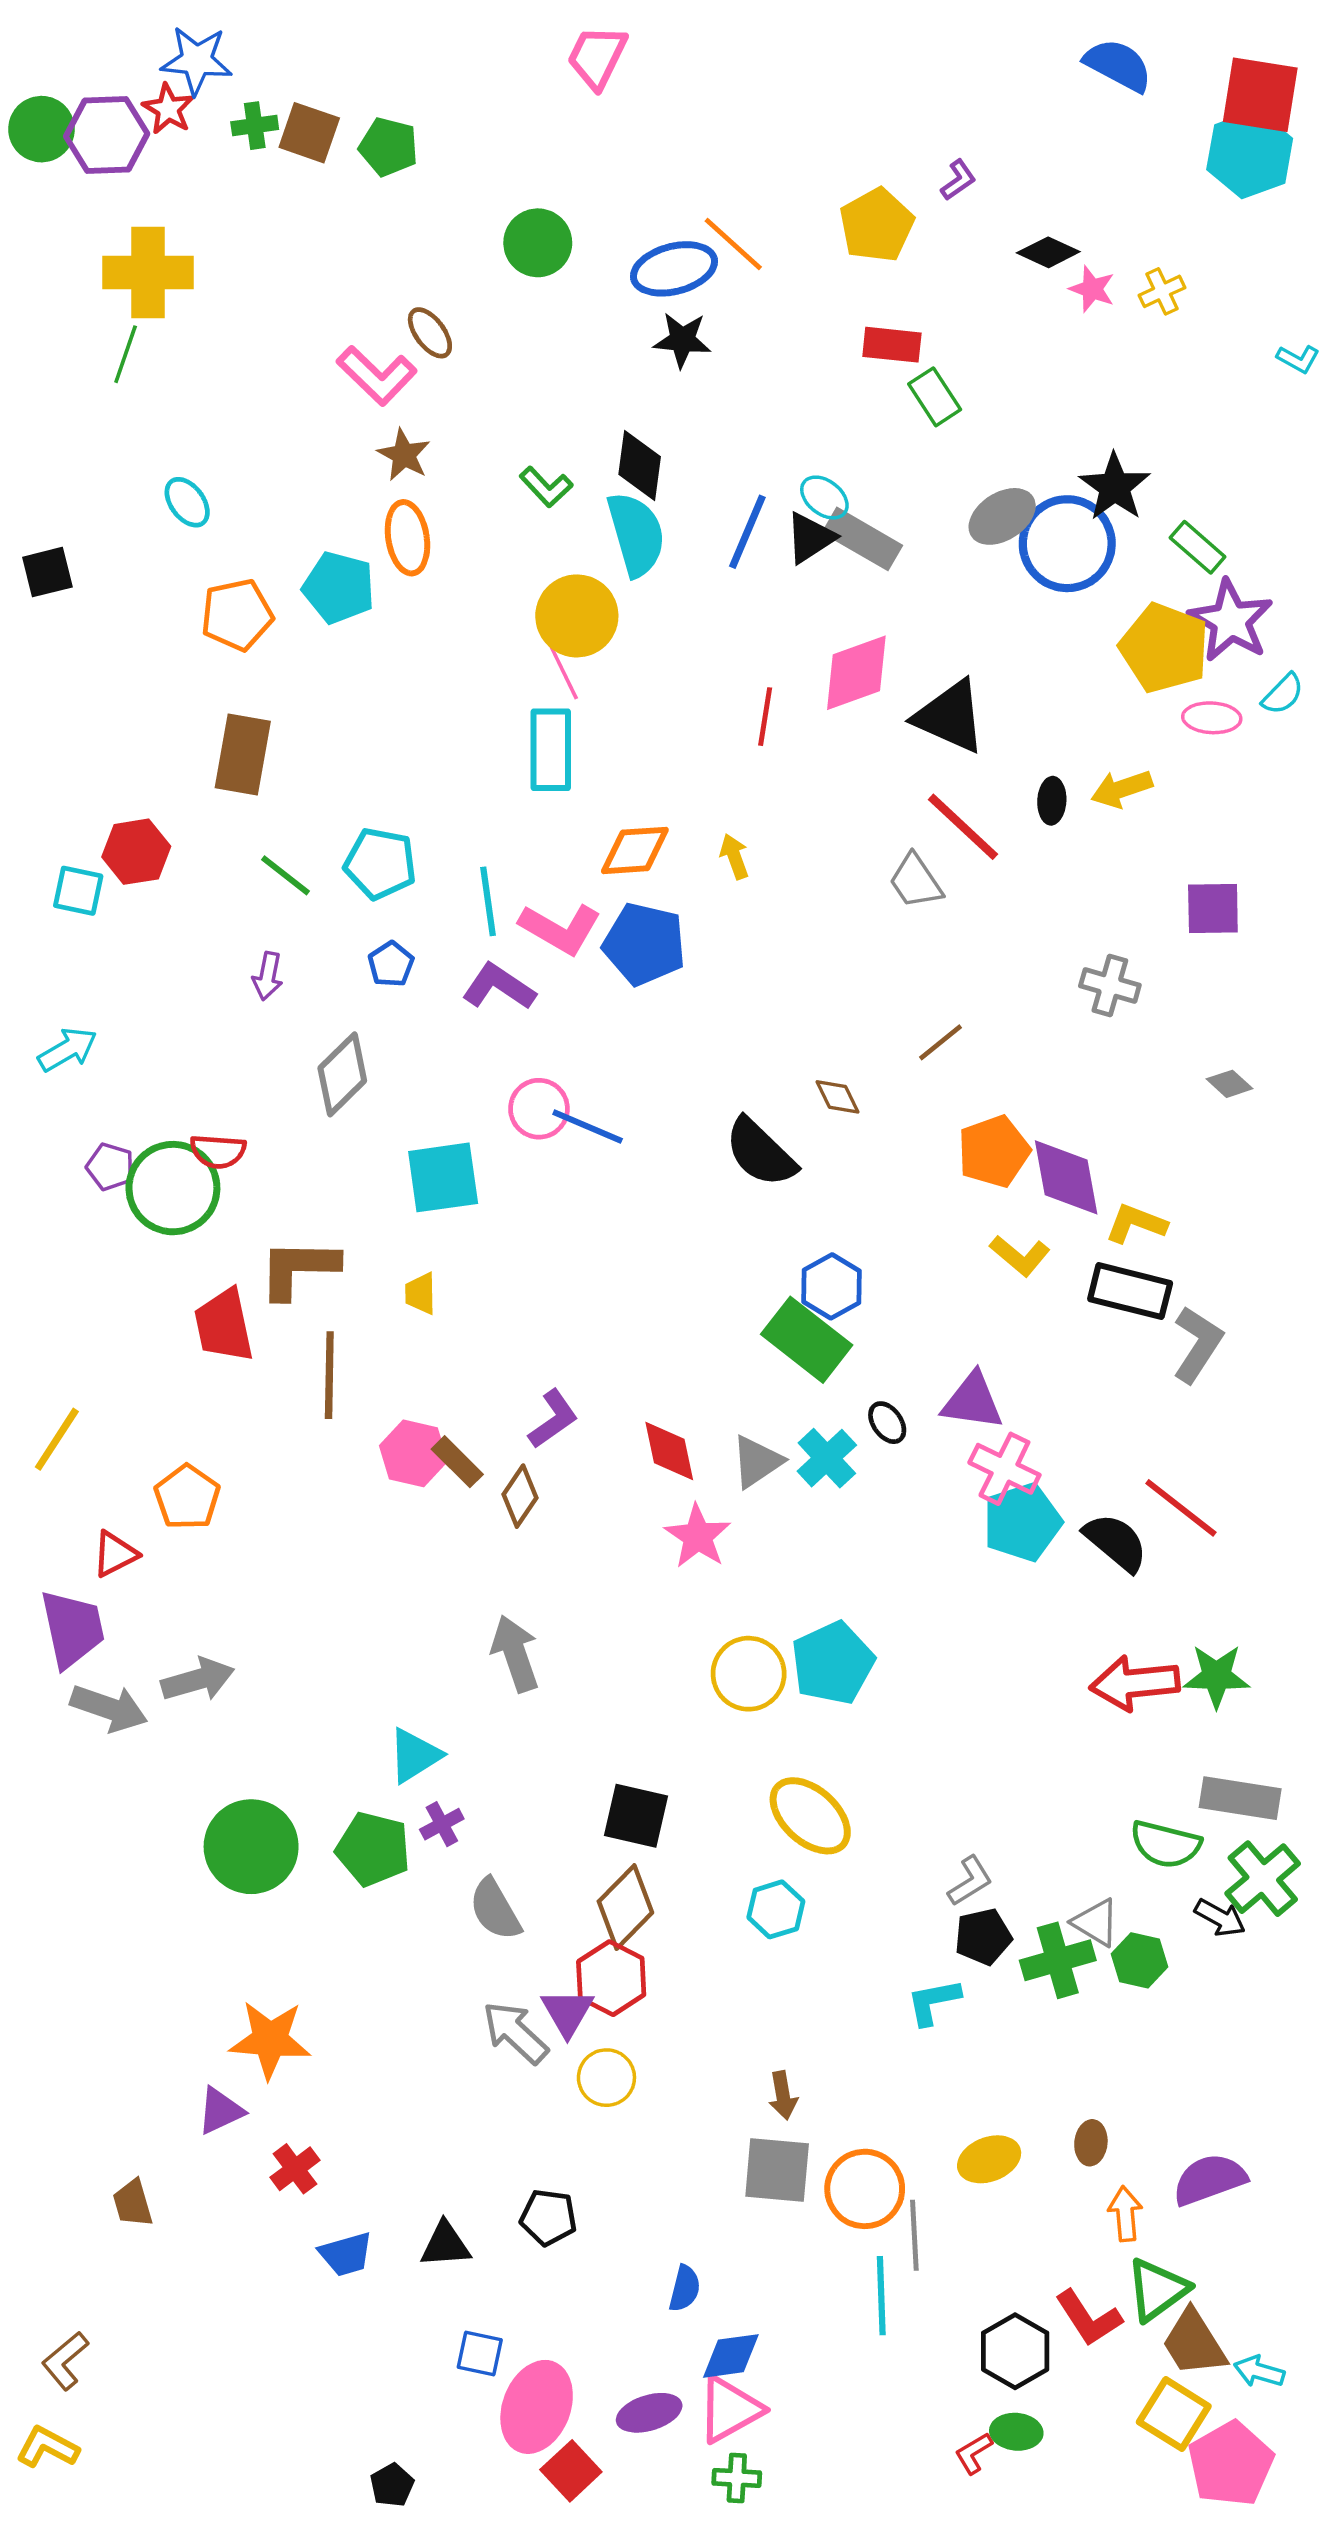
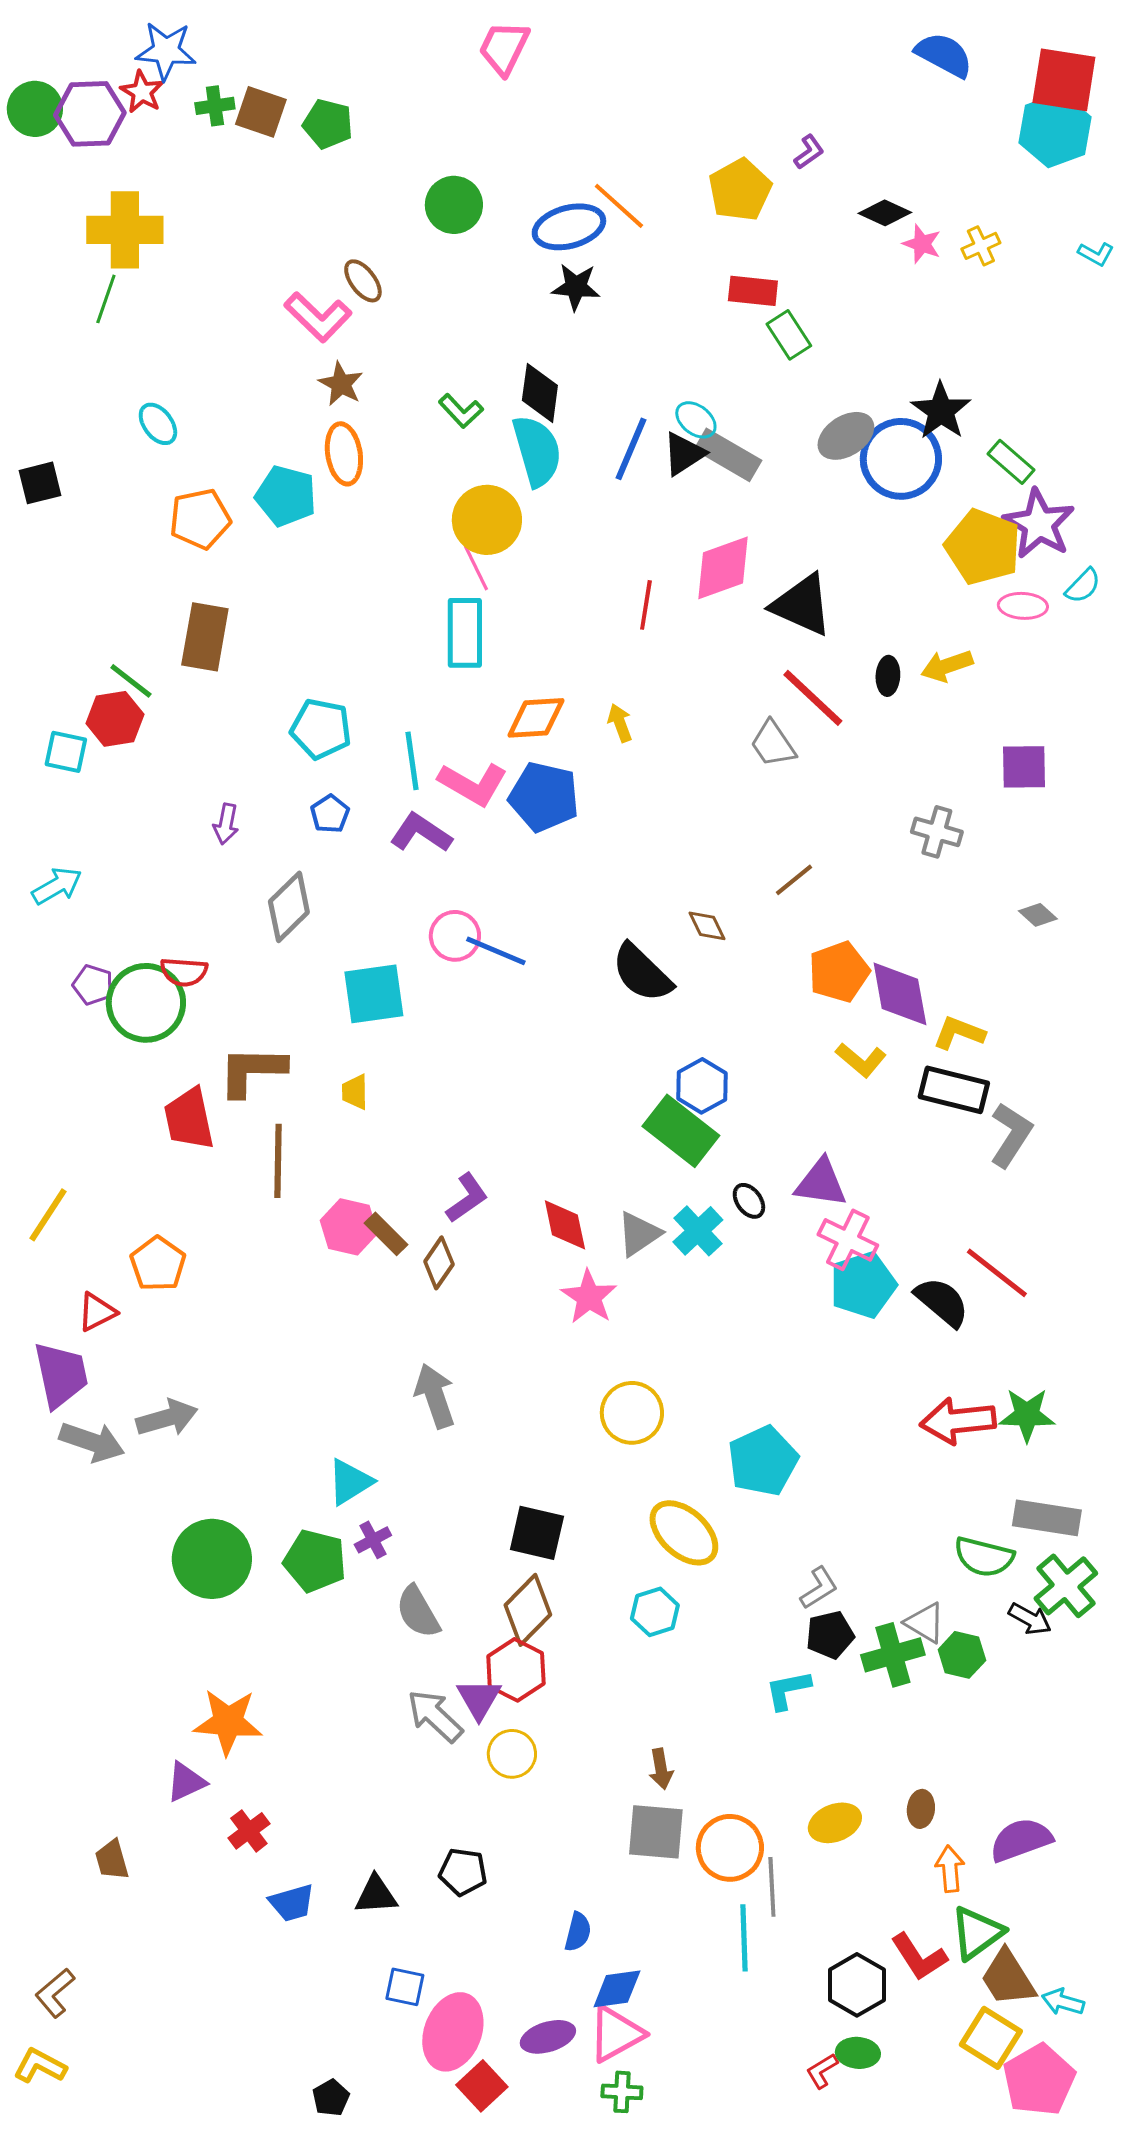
cyan L-shape: (1298, 359) -> (1096, 254), moved
green line: (285, 875) -> (131, 681), moved
cyan pentagon: (833, 1663) -> (763, 1461), moved

